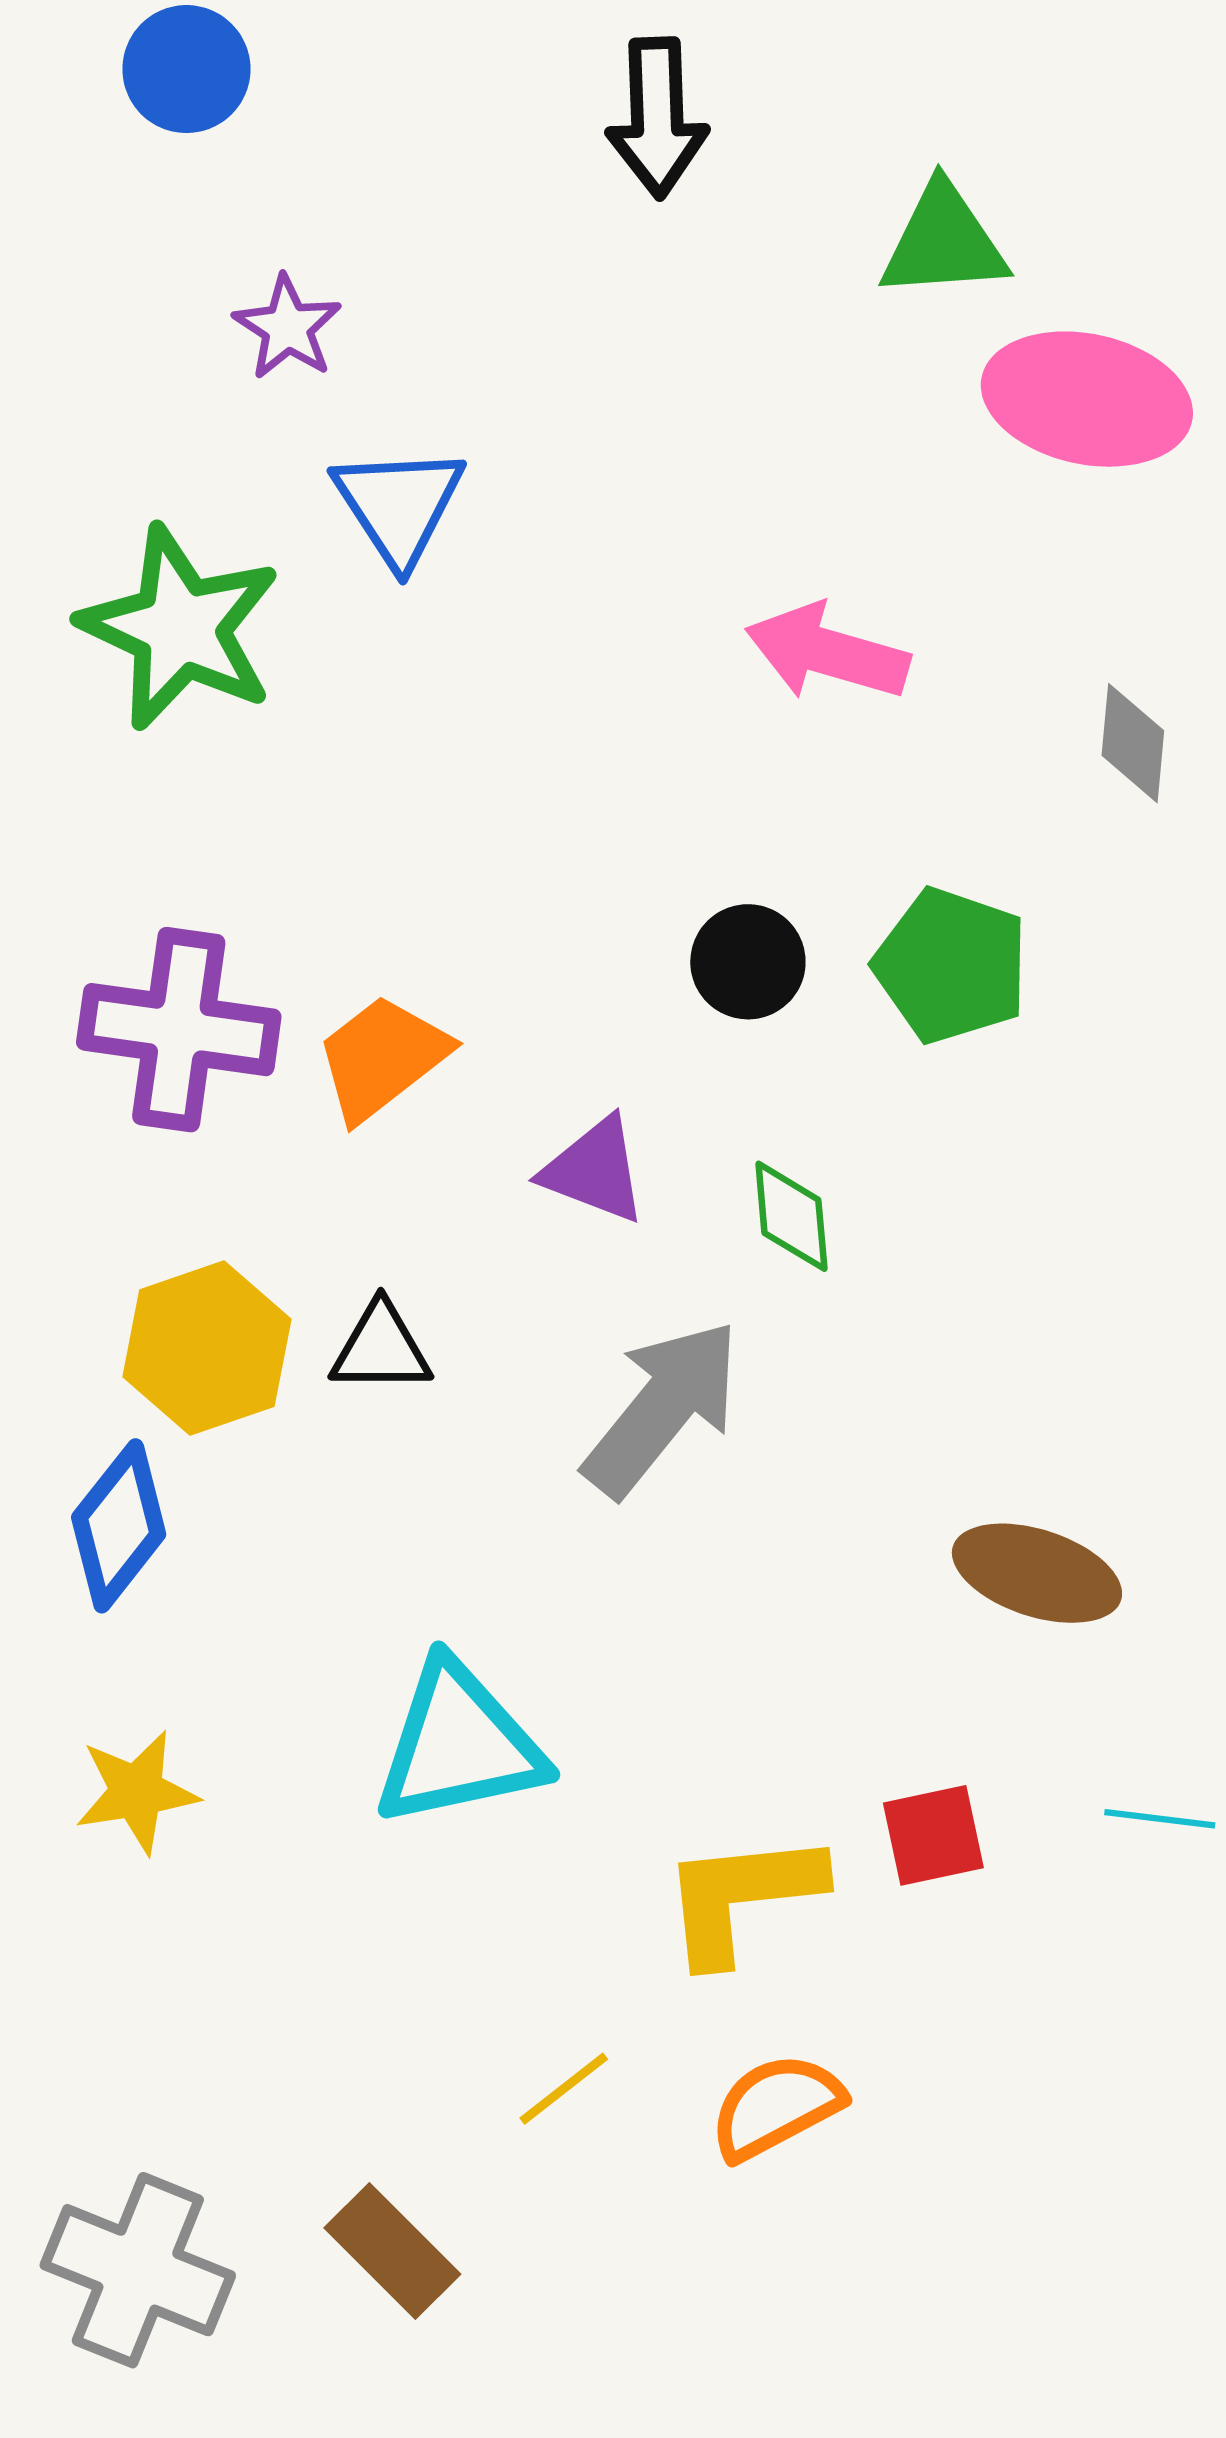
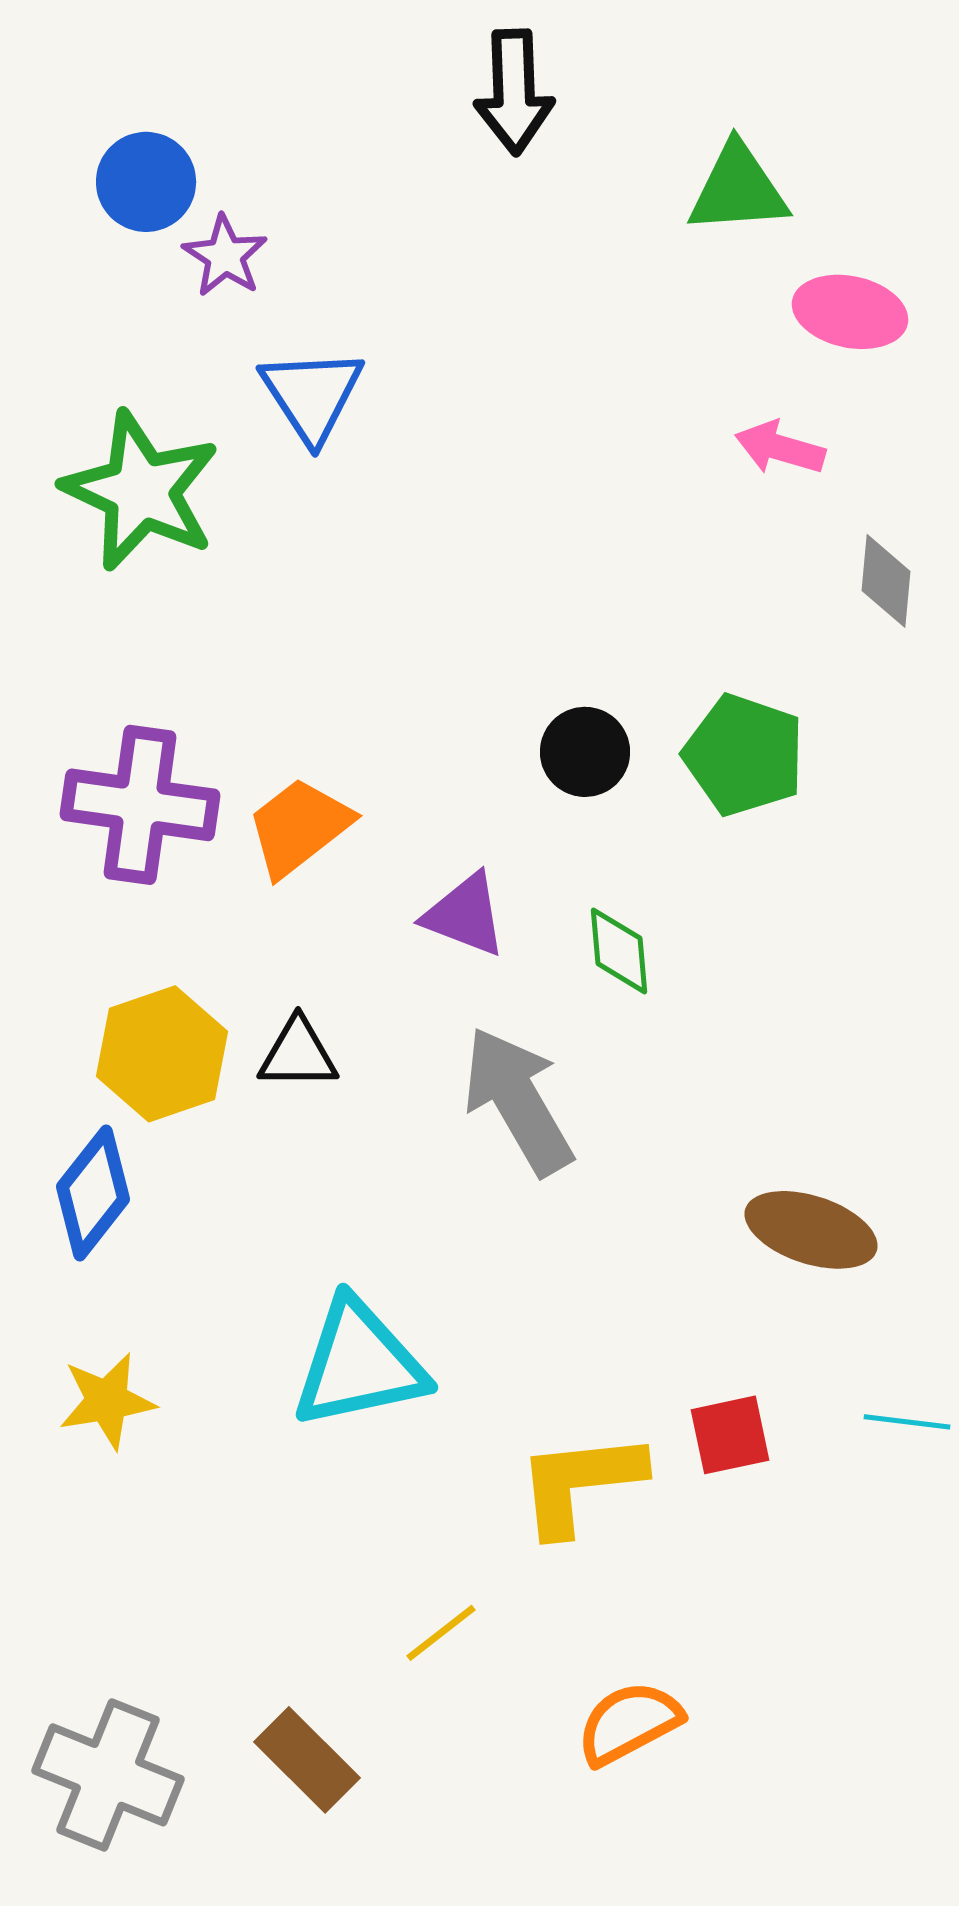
blue circle: (186, 69) -> (146, 182), moved
pink ellipse: (1087, 399) -> (850, 312), size x0.7
pink arrow: (827, 652) -> (780, 448), moved, size x0.7
gray arrow: (662, 1408) -> (518, 1101), turned -69
orange semicircle: (776, 2107) -> (629, 1723), moved

